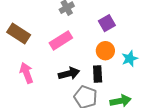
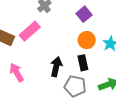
pink rectangle: (61, 40) -> (30, 31), moved
black arrow: (69, 74) -> (56, 67), turned -54

